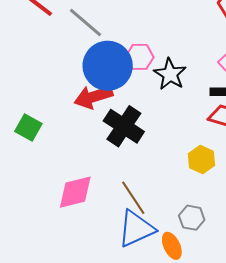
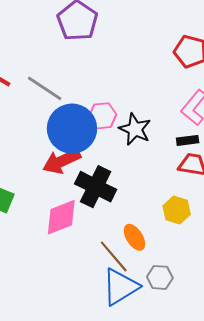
pink diamond: (75, 192) -> (61, 217), moved
gray hexagon: (192, 218) -> (160, 277), moved
orange ellipse: (172, 246) -> (134, 237), moved

